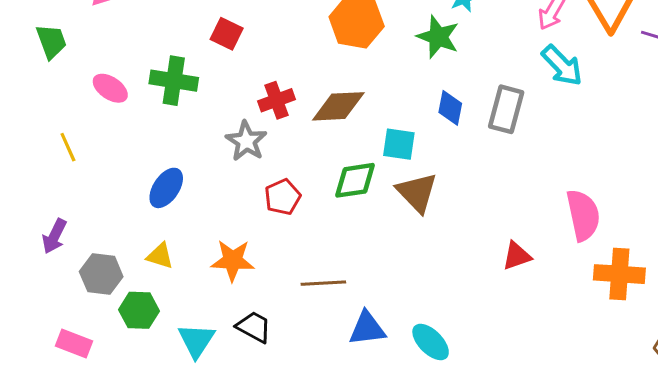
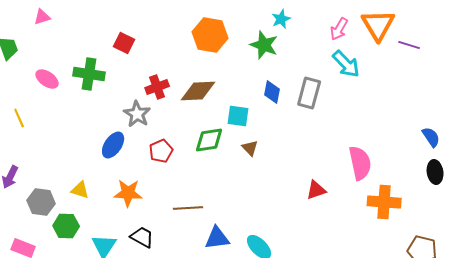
blue ellipse: (166, 188) -> (113, 145), moved
brown triangle: (417, 192) -> (250, 148), size x0.6

